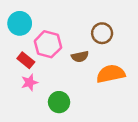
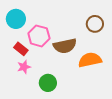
brown circle: (102, 33) -> (95, 24), moved
brown semicircle: (80, 57) -> (65, 46), size x1.6

